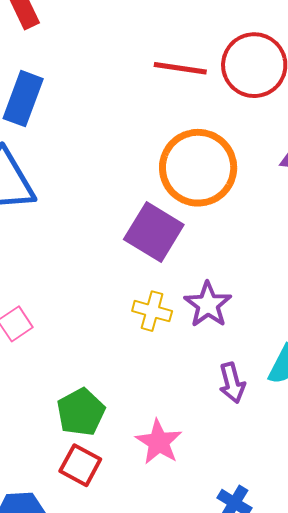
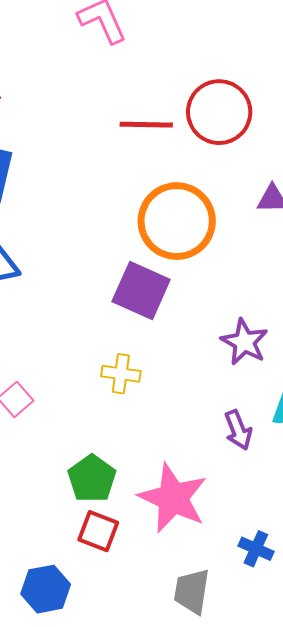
purple star: (208, 305) -> (244, 342), moved
yellow cross: (152, 311) -> (121, 374), moved
pink star: (159, 442) -> (173, 498), size x1.5

